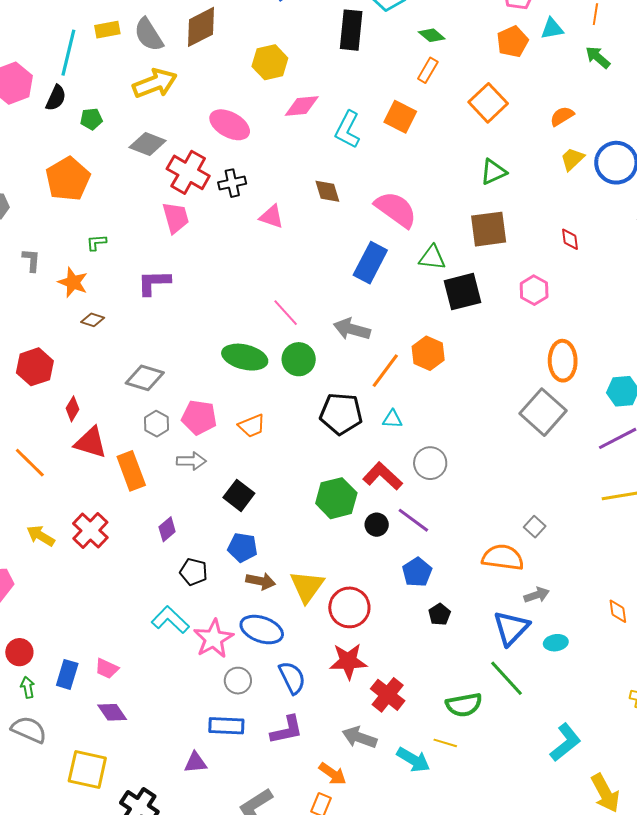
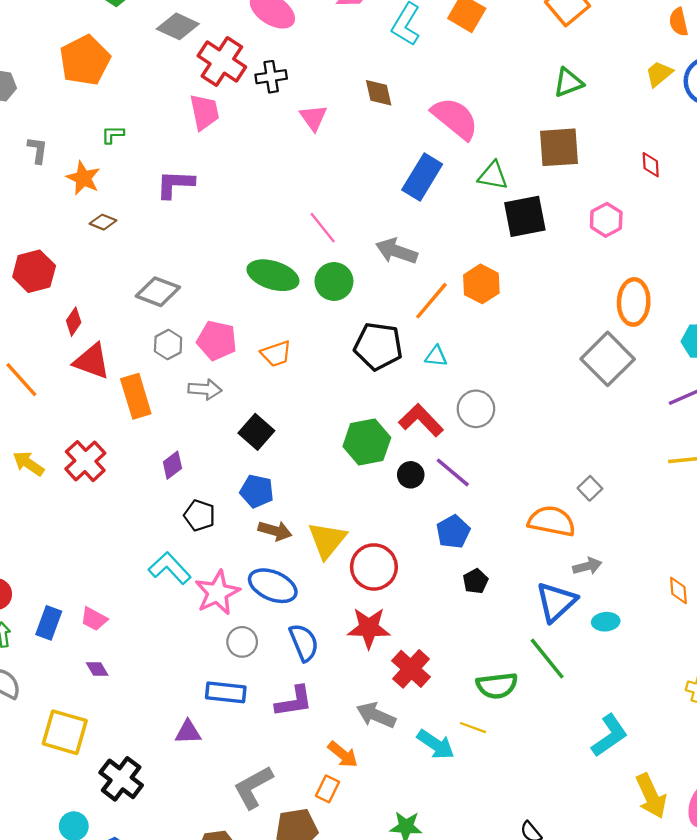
orange semicircle: (562, 116) -> (679, 22), moved, turned -75
pink triangle: (272, 217) -> (313, 118), turned 32
purple diamond: (112, 712) -> (97, 669), size x0.7

